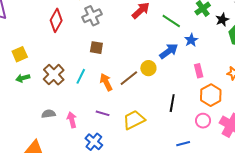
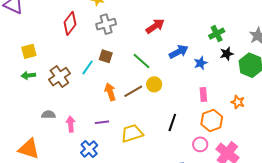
black star: (222, 20) -> (227, 54), moved
green line: (171, 21) -> (141, 61), moved
blue arrow: (169, 51) -> (179, 52), moved
cyan line: (81, 76) -> (88, 67), moved
purple line: (103, 113) -> (102, 122), turned -32

